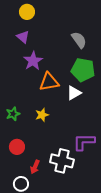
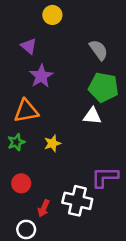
yellow circle: (27, 12) -> (52, 15), moved
orange triangle: (49, 82) -> (26, 111), moved
white triangle: (74, 93) -> (92, 116), turned 35

